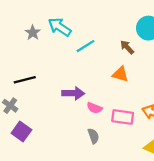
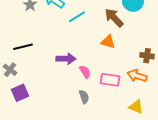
brown arrow: (127, 47) -> (114, 18), size x1.5
pink semicircle: (95, 108) -> (85, 72), turned -144
purple square: (21, 132) -> (20, 93), turned 30

